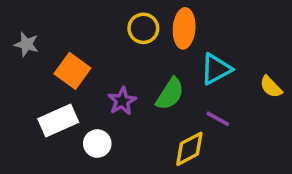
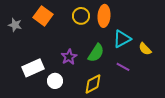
orange square: (72, 71) -> (43, 16), moved
yellow semicircle: (271, 87) -> (145, 49), moved
yellow diamond: (189, 149) -> (93, 84), moved

